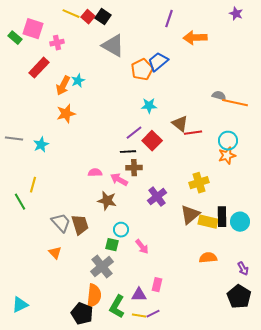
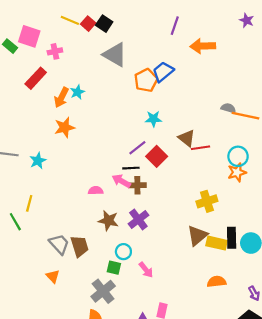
pink arrow: (119, 180) -> (121, 181), moved
purple cross: (157, 197) -> (138, 219), moved

